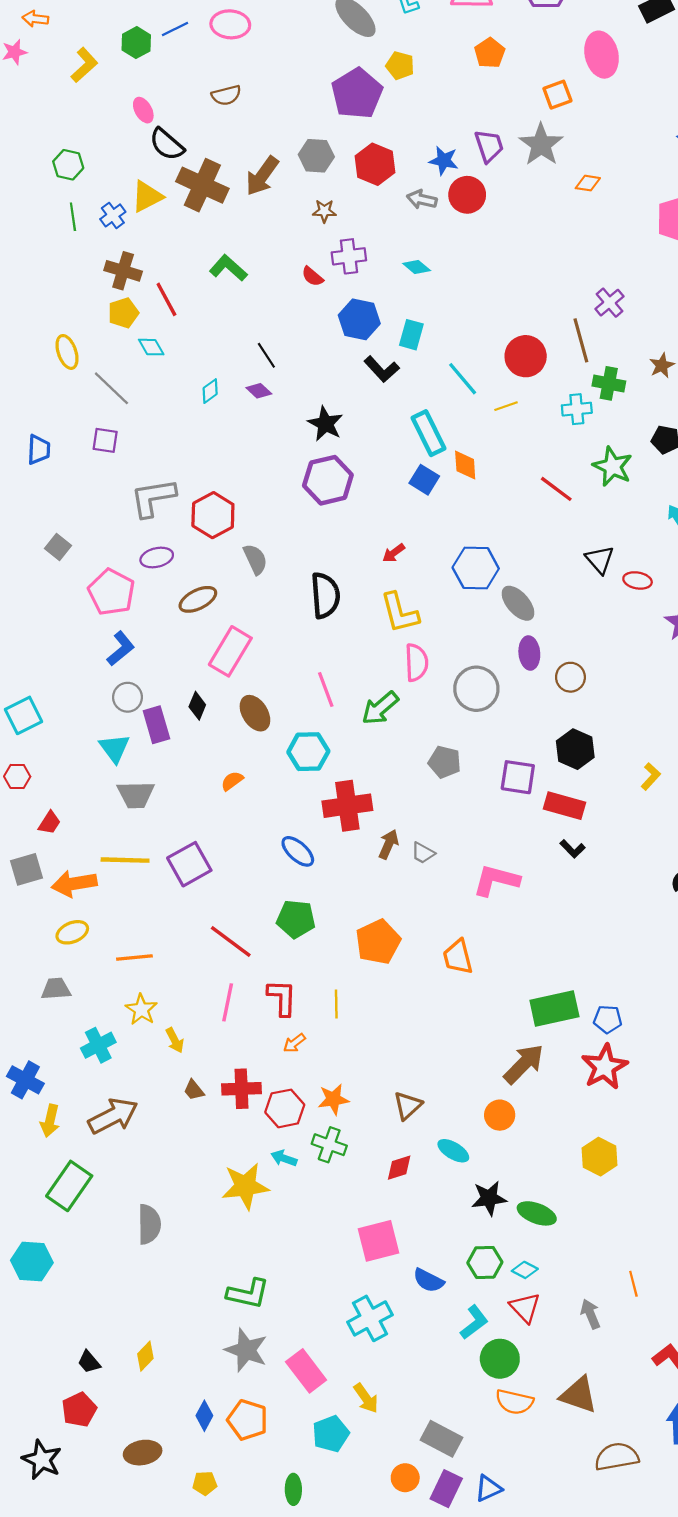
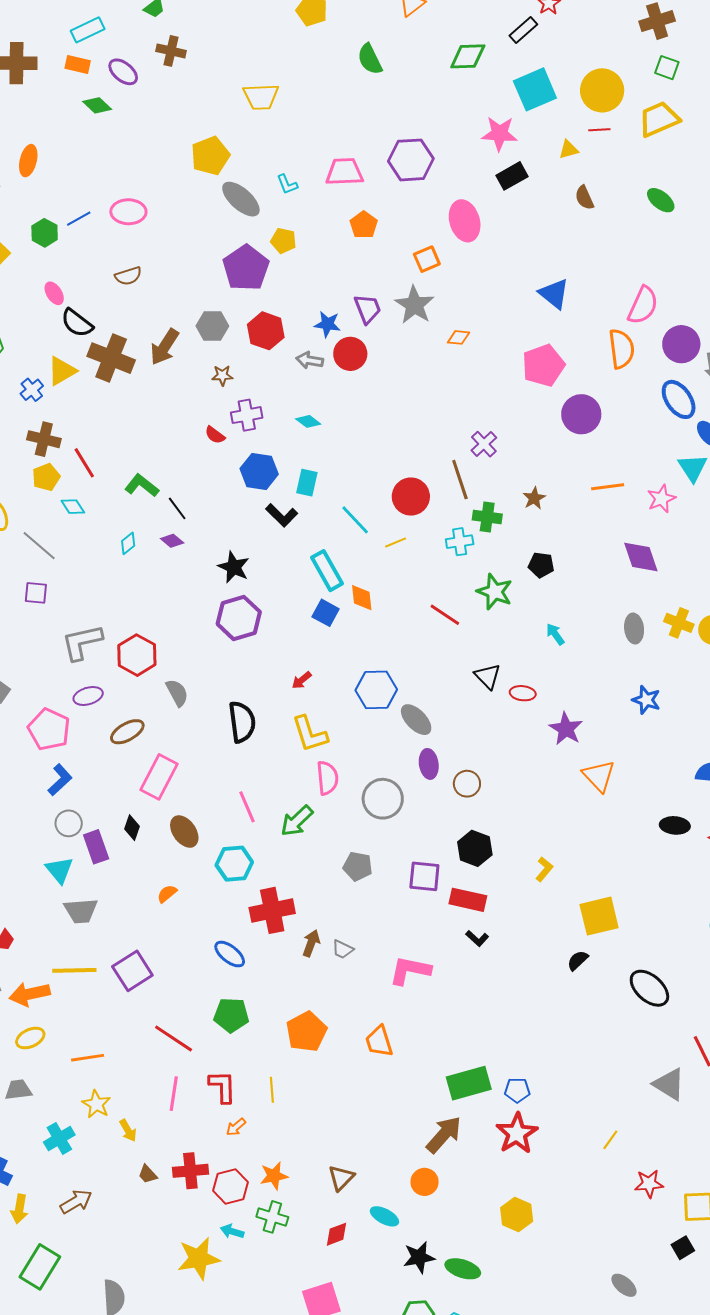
green L-shape: (228, 268) -> (142, 485), moved
brown arrow: (113, 1116) -> (76, 1202), size x0.7

